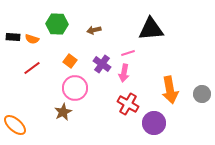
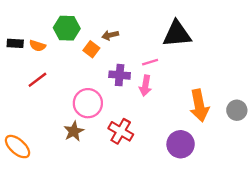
orange square: (70, 61) -> (91, 49), moved
purple cross: (102, 64) -> (120, 75), turned -30
red cross: (128, 104) -> (121, 131), moved

